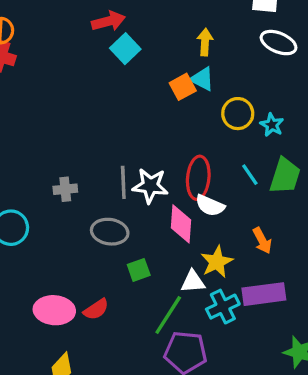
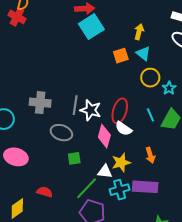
cyan square: (125, 49) -> (91, 27), size x1.4
cyan triangle: (202, 79) -> (143, 53), moved
gray cross: (65, 189) -> (40, 103), size x1.5
red semicircle: (96, 309) -> (45, 192), moved, turned -140
pink ellipse: (54, 310) -> (16, 157), moved

